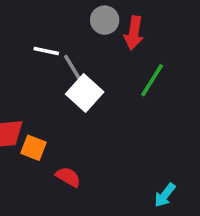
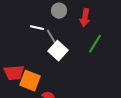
gray circle: (105, 20) -> (59, 11), moved
orange square: (34, 148) -> (30, 81), size x1.5

